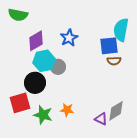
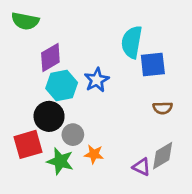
cyan semicircle: (121, 30) -> (132, 42), moved
blue star: (69, 38) -> (97, 80), moved
brown semicircle: (114, 61) -> (163, 108), moved
gray circle: (58, 67) -> (73, 135), moved

